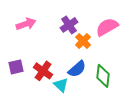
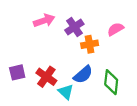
pink arrow: (26, 24) -> (44, 21), moved
pink semicircle: (107, 27) -> (116, 29), size x0.7
orange cross: (83, 41) -> (90, 44), turned 35

